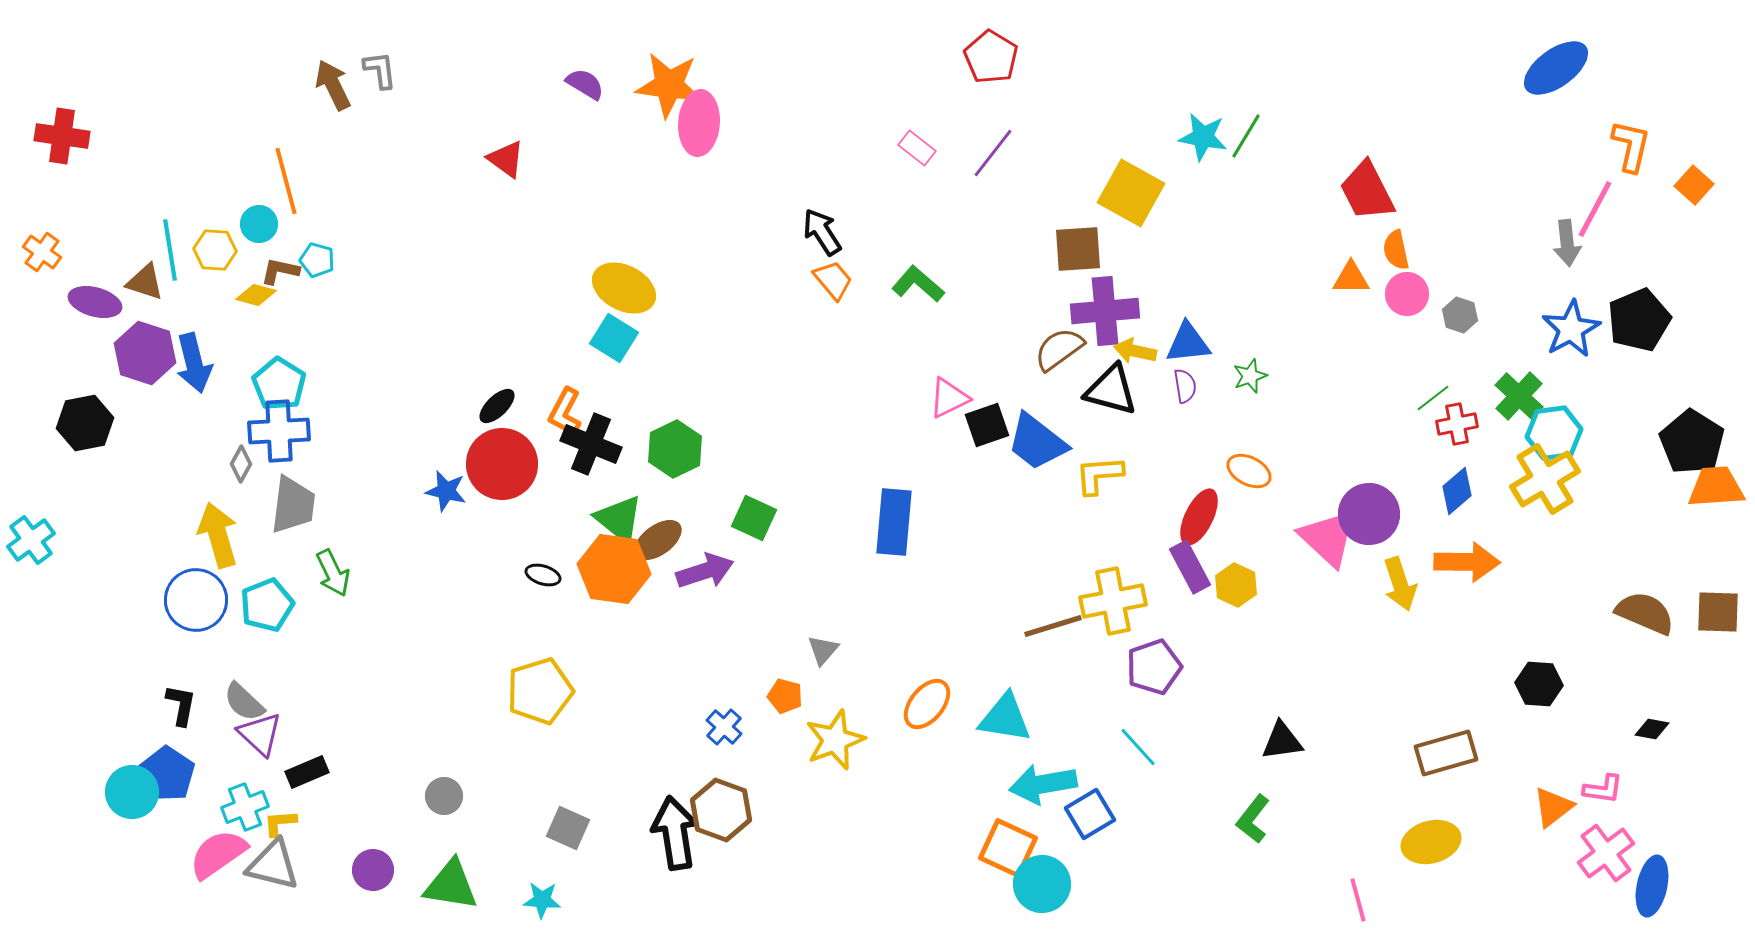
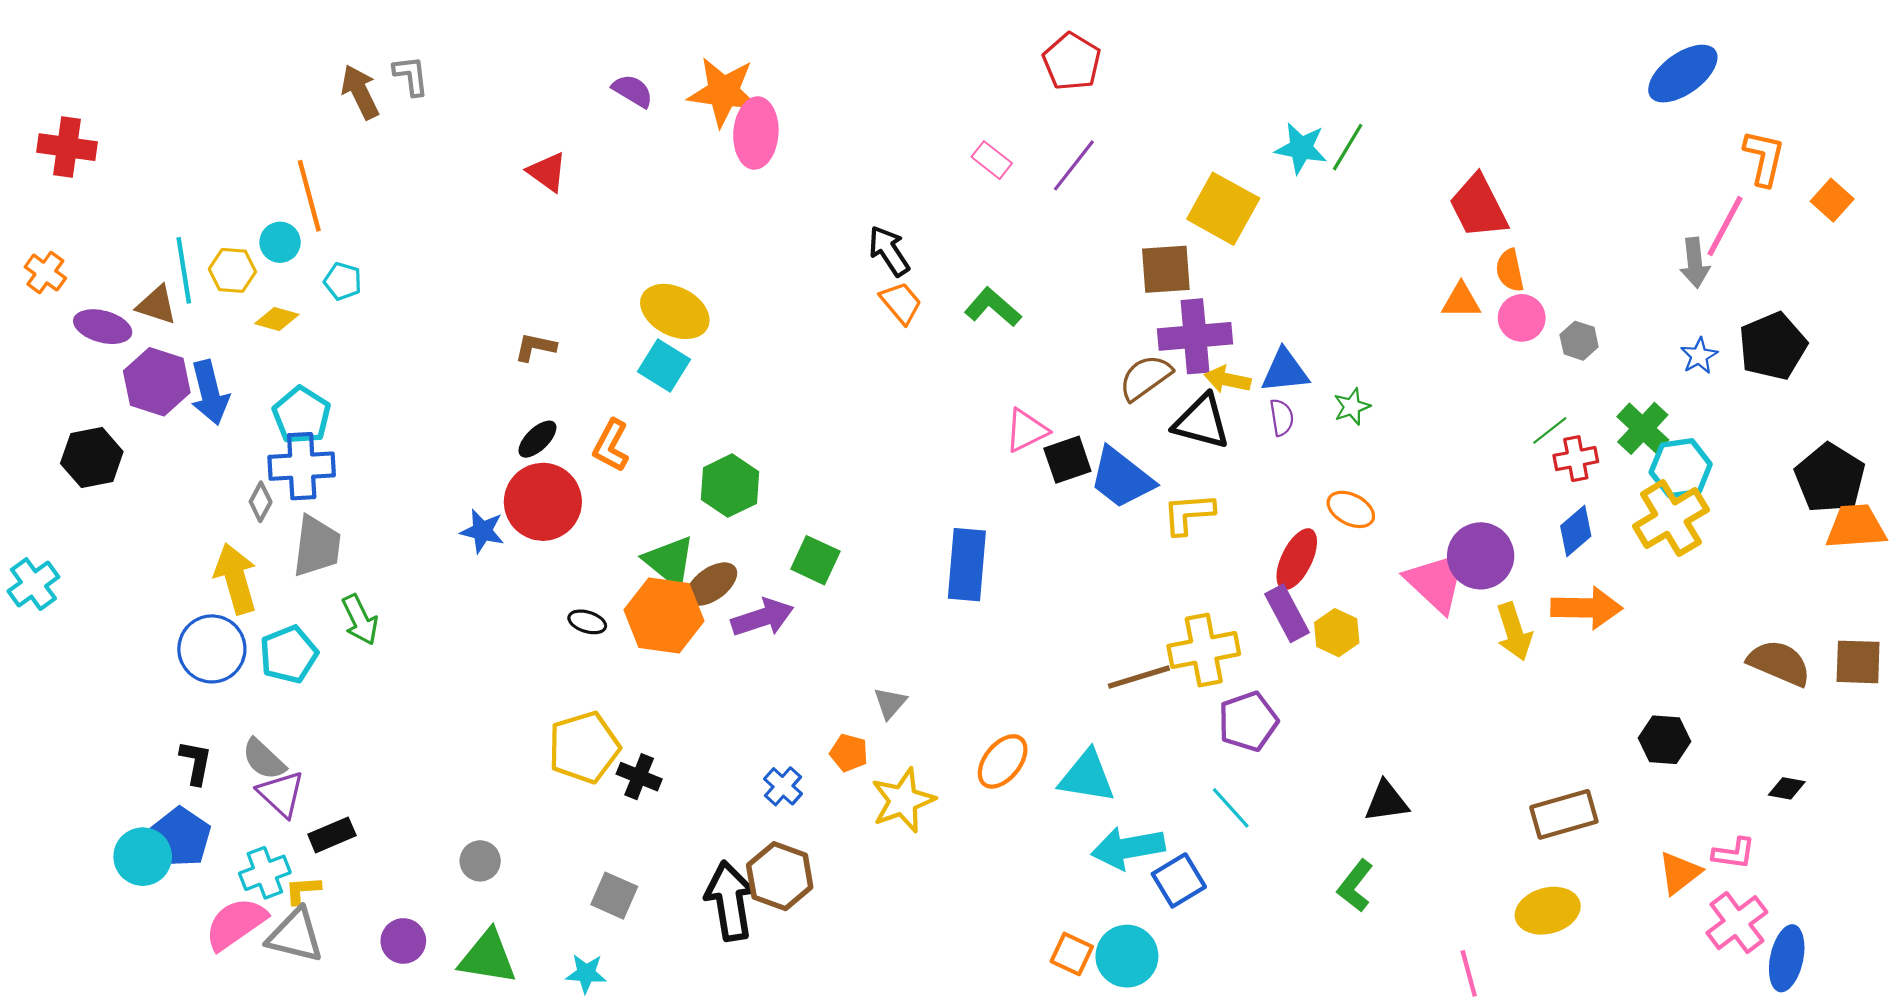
brown L-shape: (280, 271) -> (535, 347), moved
blue star: (1571, 329) -> (1699, 356), size x0.6
black cross: (591, 444) -> (639, 777), moved, size x0.7
orange square: (1008, 848) -> (1072, 954), moved, size x0.7

